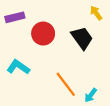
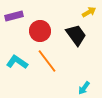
yellow arrow: (96, 13) -> (89, 12), turned 96
orange line: (66, 84) -> (47, 61), moved

